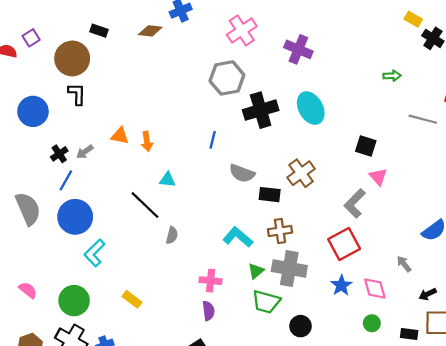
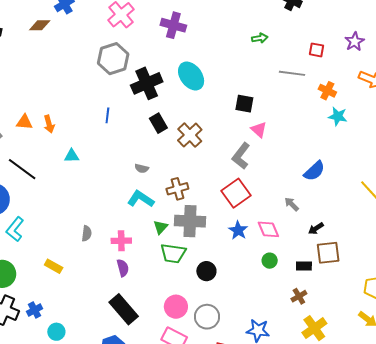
gray semicircle: (242, 173) -> (142, 168), moved, size x0.6
black rectangle: (270, 195) -> (158, 123), moved, turned 60
black line: (145, 205) -> (22, 169), moved
gray semicircle: (172, 235) -> (87, 233), moved

